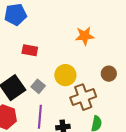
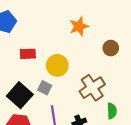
brown circle: (109, 74) -> (111, 48), moved
yellow circle: (65, 75) -> (57, 65), moved

